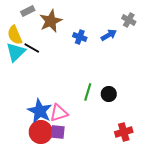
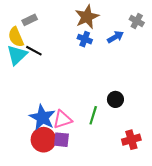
gray rectangle: (28, 11) -> (30, 20), moved
brown star: (51, 21) -> (87, 17), moved
green line: (88, 92) -> (93, 115), moved

